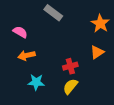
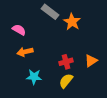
orange star: (100, 23) -> (72, 22), moved
orange triangle: (97, 52) -> (91, 61), moved

